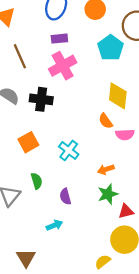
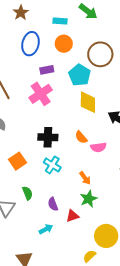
purple rectangle: (59, 39) -> (47, 70), moved
yellow diamond: (118, 96) -> (88, 102), moved
black cross: (41, 99) -> (48, 137), moved
orange arrow: (106, 169) -> (85, 178), turned -104
red triangle: (126, 211) -> (73, 216), moved

